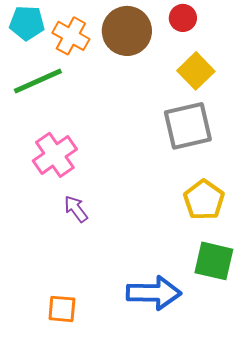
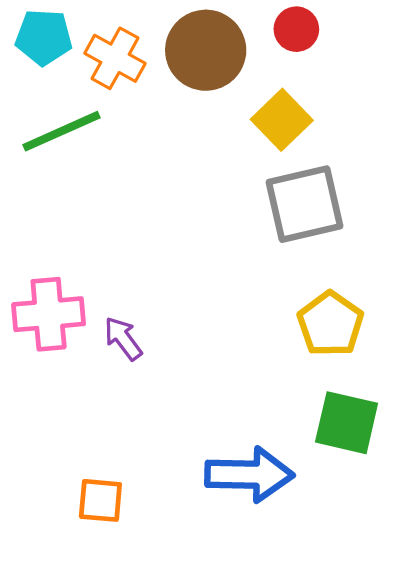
yellow square: (196, 71) -> (282, 120), moved
pink cross: (55, 155) -> (49, 314), moved, turned 30

